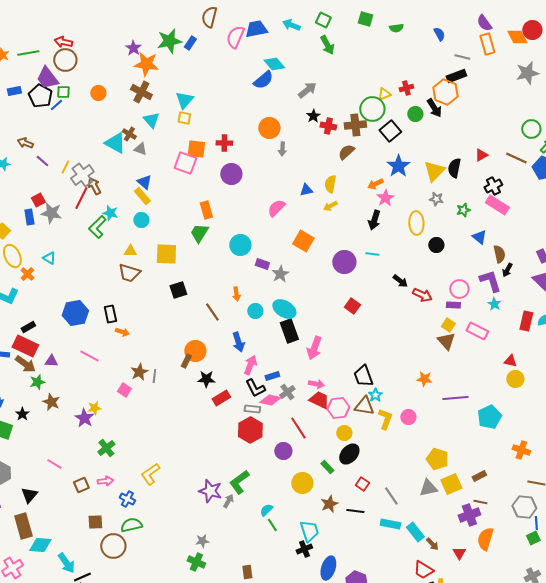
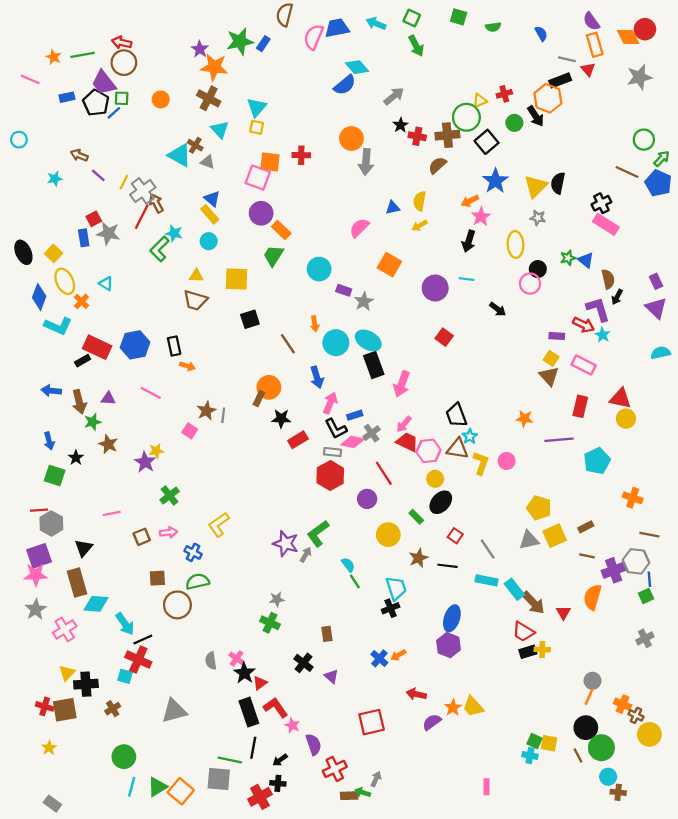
gray arrow: (282, 149) -> (366, 162), size x1.6
red triangle: (481, 155) -> (588, 69), moved, turned -40
purple circle: (231, 174) -> (261, 213), moved
orange rectangle: (206, 210) -> (281, 230), turned -30
green star: (463, 210) -> (568, 258), moved
pink circle: (459, 289) -> (530, 284), moved
red arrow: (422, 295) -> (584, 325), moved
cyan circle: (255, 311) -> (336, 343), size x1.5
red rectangle: (526, 321) -> (580, 406), moved
red rectangle: (25, 346) -> (97, 347), moved
red triangle: (510, 361) -> (620, 398), size x1.5
brown arrow: (25, 364) -> (79, 402), turned 40
pink arrow: (316, 384) -> (404, 424), turned 119
pink line: (54, 464) -> (112, 513), turned -42
cyan semicircle: (266, 510) -> (348, 565), turned 96
purple cross: (469, 515) -> (614, 570), moved
brown arrow: (432, 544) -> (533, 603), size x1.6
blue ellipse: (328, 568) -> (452, 618), moved

